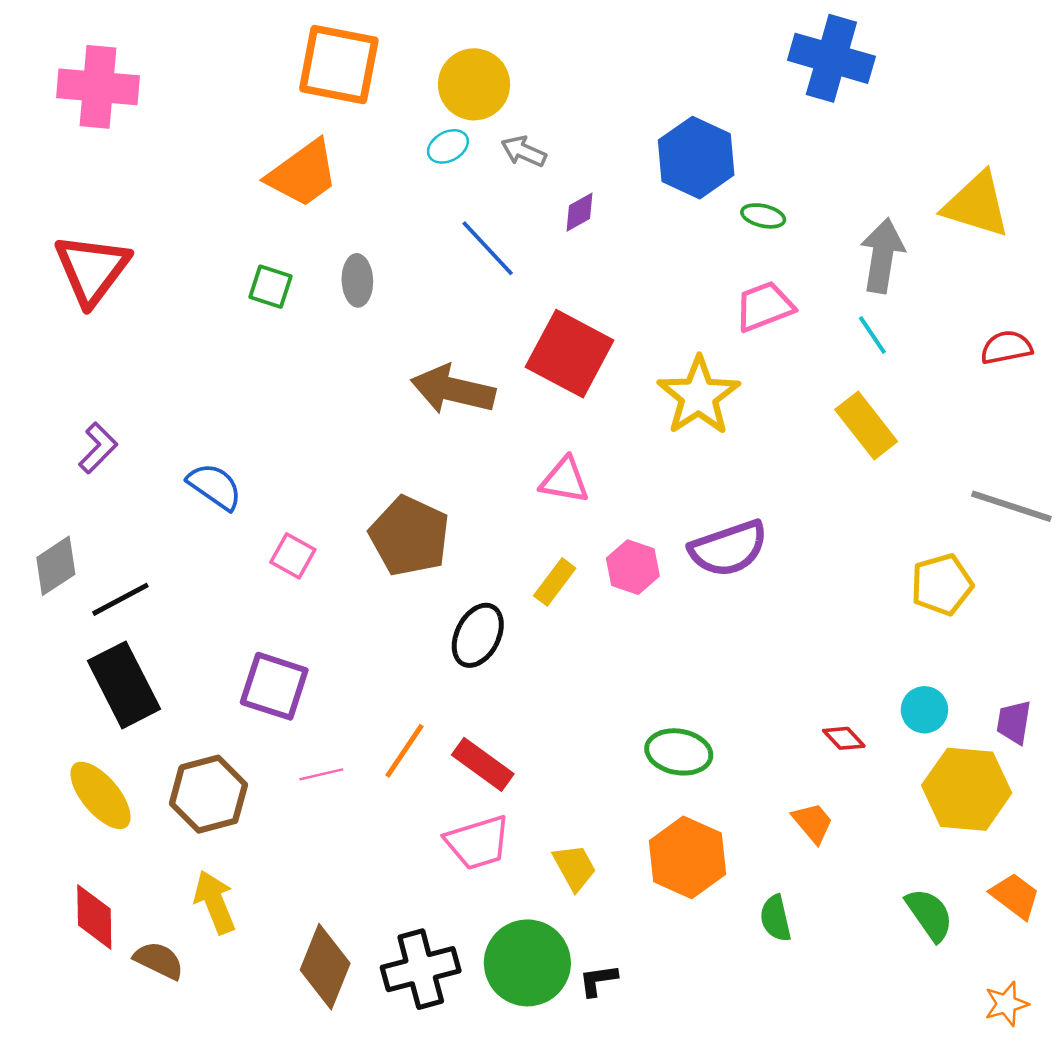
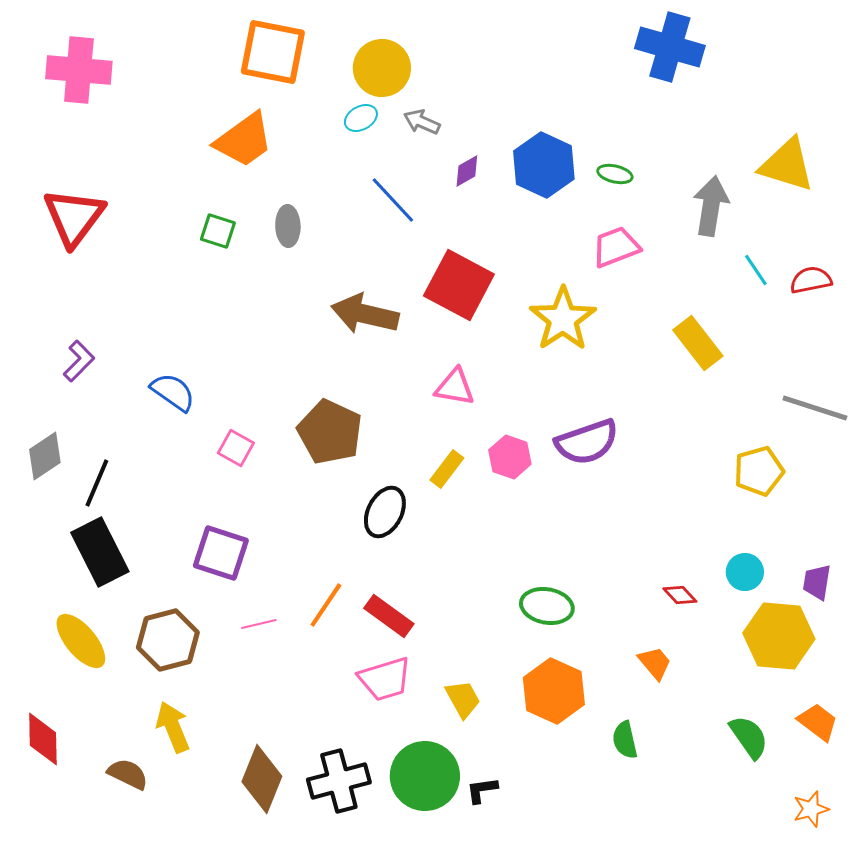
blue hexagon: (696, 158) -> (544, 165), moved
cyan line: (872, 335) -> (756, 270), moved
black line: (120, 599) -> (97, 483), turned -39
red diamond: (94, 917) -> (43, 739), moved

